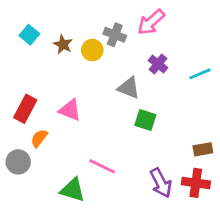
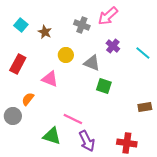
yellow circle: (92, 50) -> (66, 55), moved
cyan line: (200, 74) -> (143, 53), turned 63
red rectangle: (25, 109) -> (18, 64), moved
purple arrow: (161, 183) -> (87, 141), moved
red cross: (196, 183) -> (127, 143), moved

